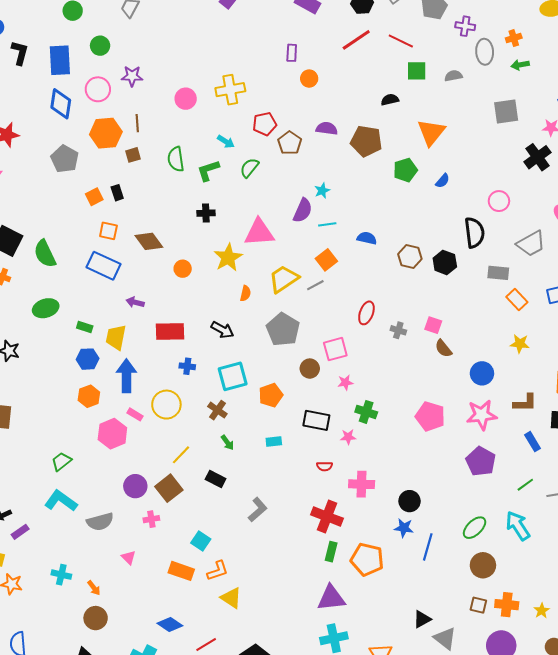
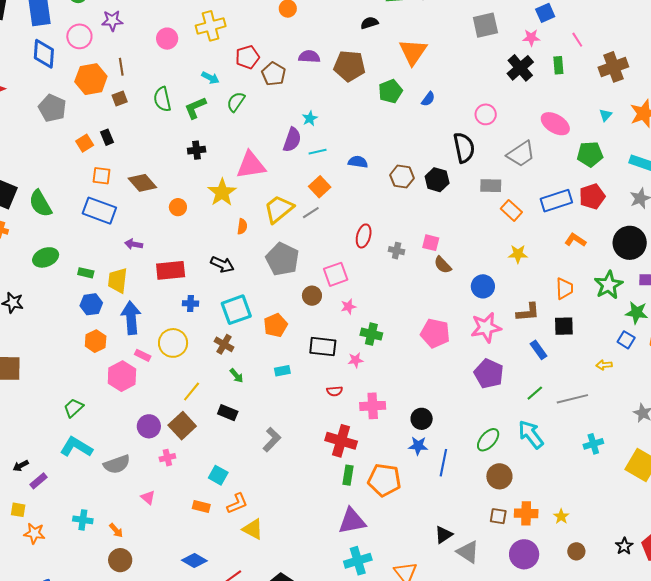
orange rectangle: (181, 571) -> (201, 507), size x0.7

